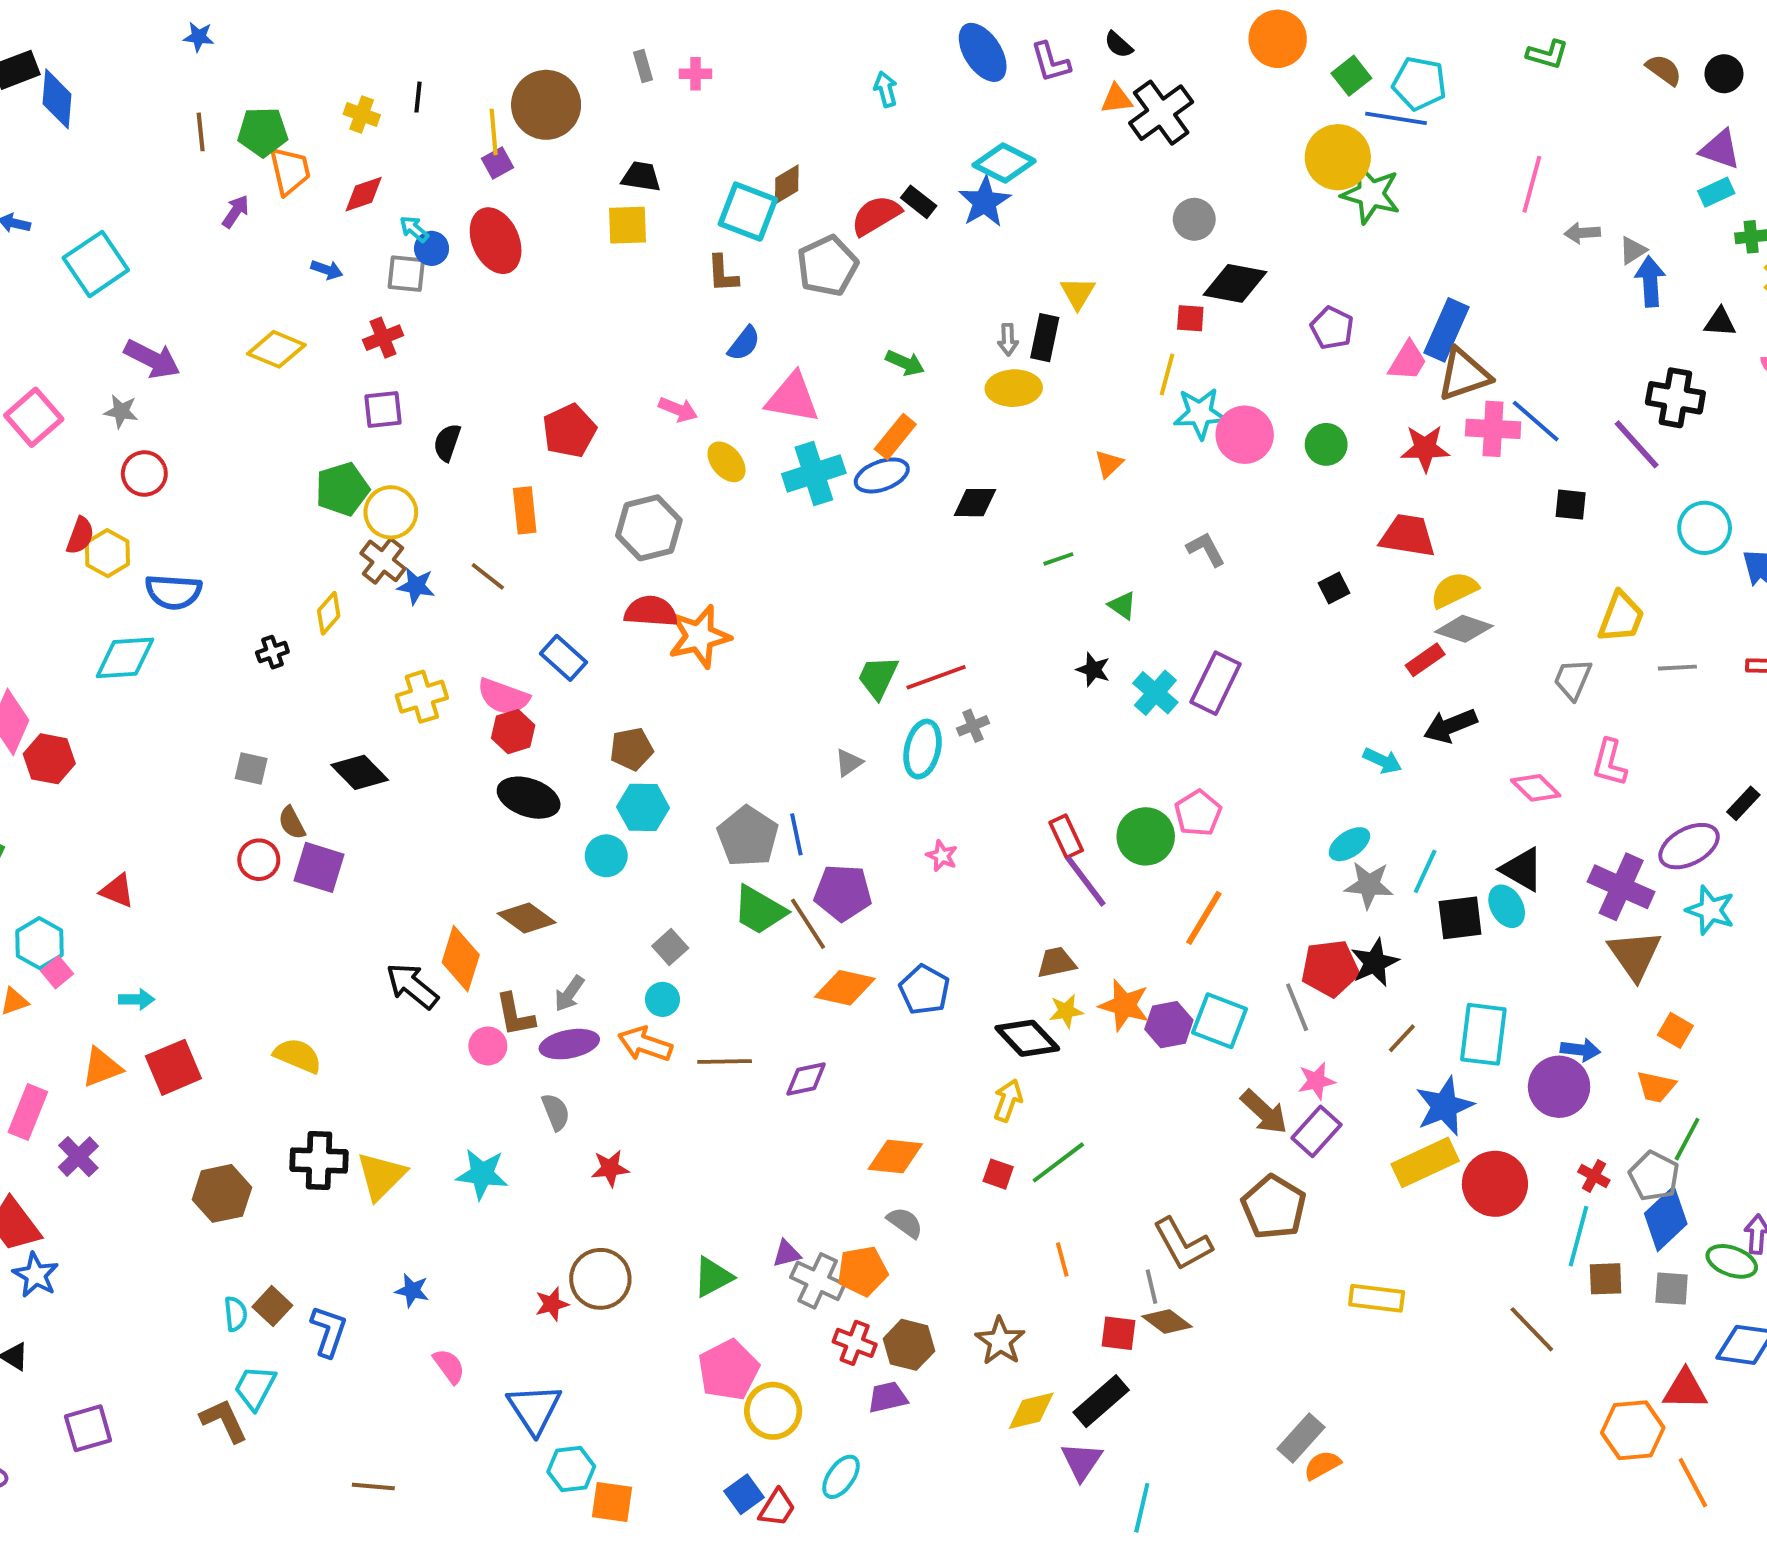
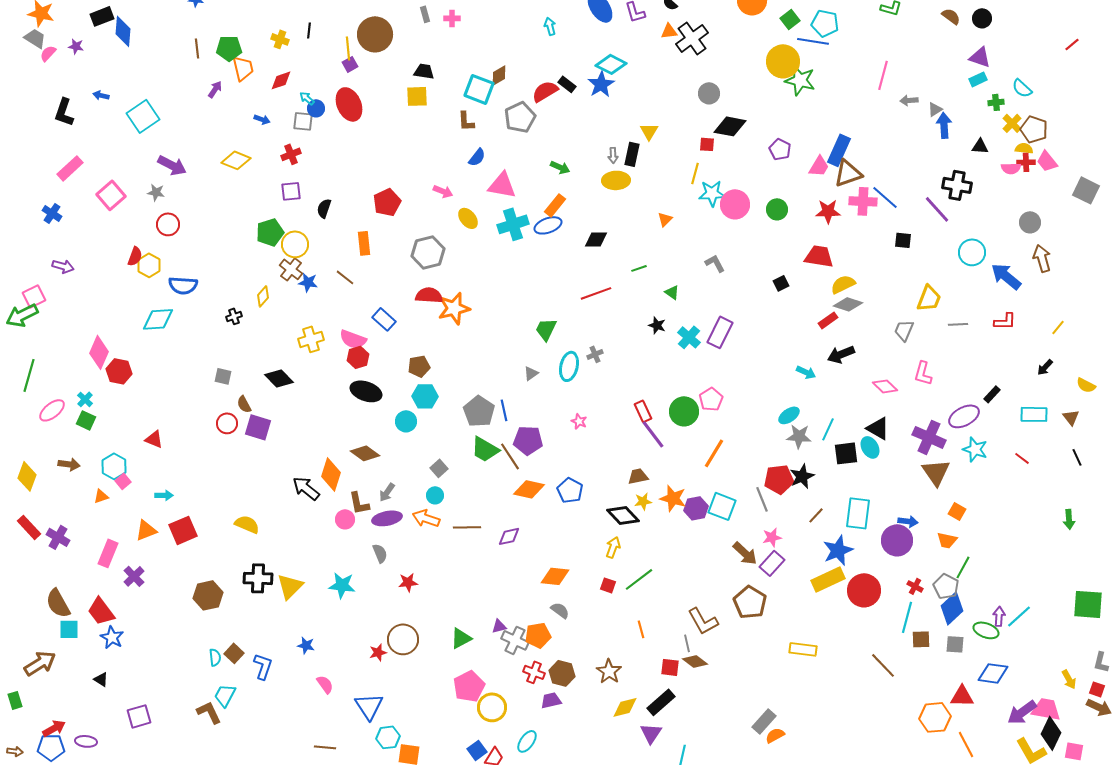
red line: (936, 677) -> (596, 293), moved
brown line: (373, 1487) -> (325, 747), moved

